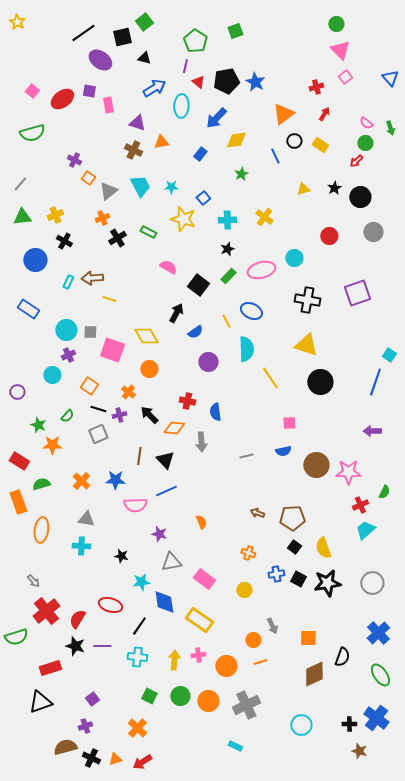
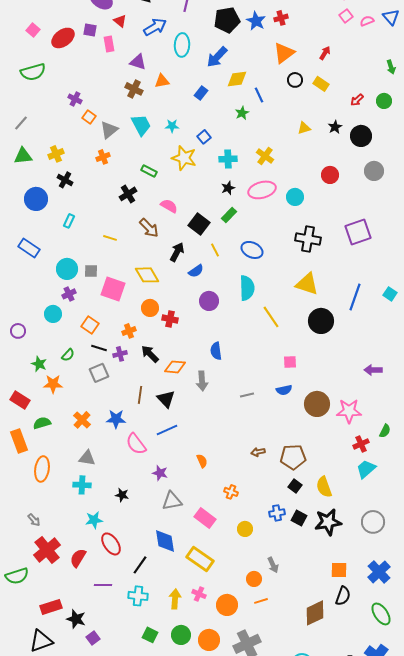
red triangle: (198, 82) -> (120, 21), moved
red cross: (316, 87) -> (281, 18), moved
pink semicircle: (366, 123) -> (367, 21), moved, turned 120
green circle: (365, 143) -> (384, 101), moved
blue line: (275, 156) -> (259, 95), moved
black cross: (117, 238) -> (128, 194), moved
pink ellipse: (261, 270) -> (262, 190), moved
brown arrow: (92, 278) -> (149, 228), moved, turned -130
yellow line: (226, 321) -> (215, 250), moved
blue line: (375, 382) -> (355, 297), moved
orange cross: (128, 392) -> (129, 331), turned 32
red cross: (187, 401) -> (170, 319), moved
pink semicircle: (135, 505) -> (136, 444), turned 55
brown arrow: (257, 513) -> (258, 452), turned -32
orange cross: (248, 553) -> (231, 492), moved
cyan star: (141, 582) -> (94, 520), moved
red ellipse: (110, 605) -> (111, 544), turned 40
orange square: (308, 638) -> (339, 570), moved
black star: (75, 646) -> (76, 619), moved
pink cross: (198, 655) -> (199, 594), turned 32

